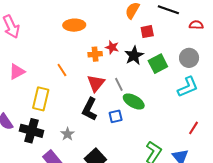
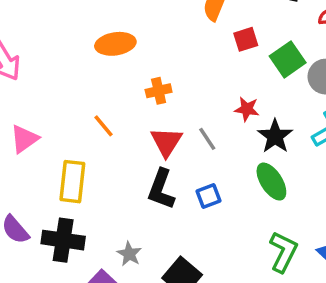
red star: (112, 47) -> (247, 109), moved
black star: (134, 55) -> (275, 136), moved
green square: (158, 64) -> (288, 59), moved
green ellipse: (134, 101) -> (271, 182), moved, turned 35
gray star: (67, 134) -> (129, 254), moved

